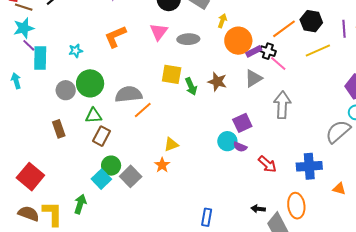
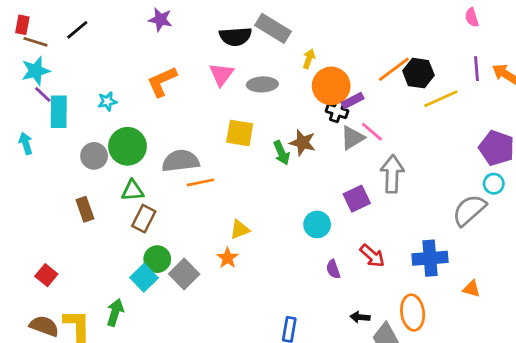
black hexagon: (311, 21) -> (418, 73), moved
black cross: (268, 51) -> (337, 111), moved
pink line: (278, 64) -> (372, 132), moved
green arrow: (191, 86) -> (282, 153), moved
orange line: (143, 110) -> (200, 182), turned 30
purple square: (242, 123) -> (357, 199), moved
purple semicircle: (240, 147) -> (333, 269), moved, turned 48
red square: (30, 177) -> (46, 275), size x0.6

